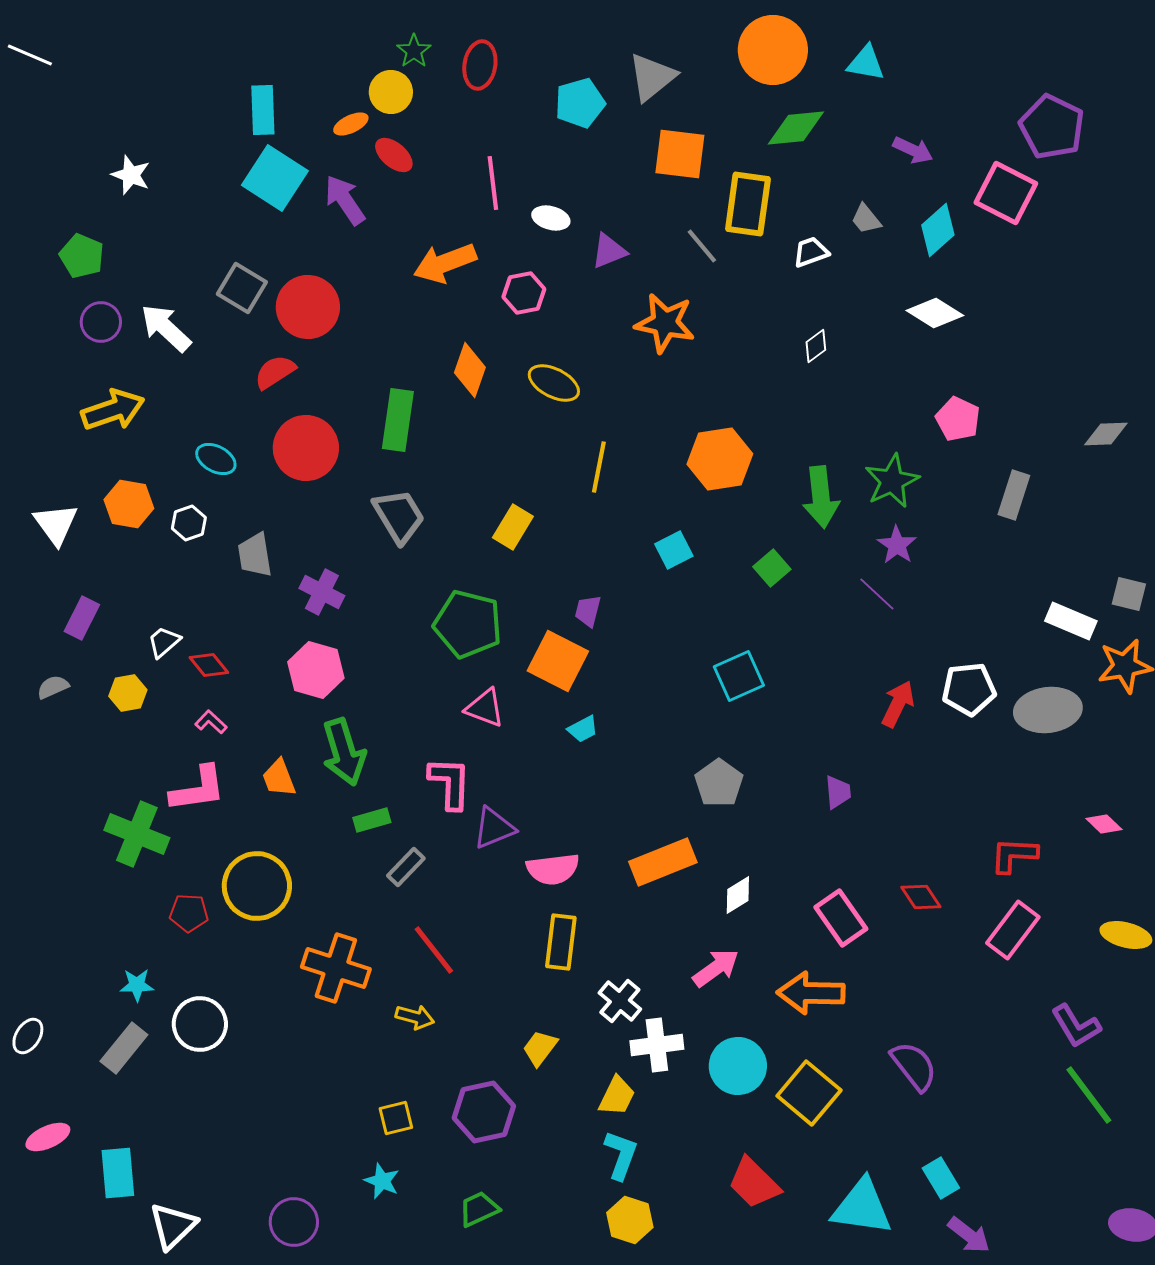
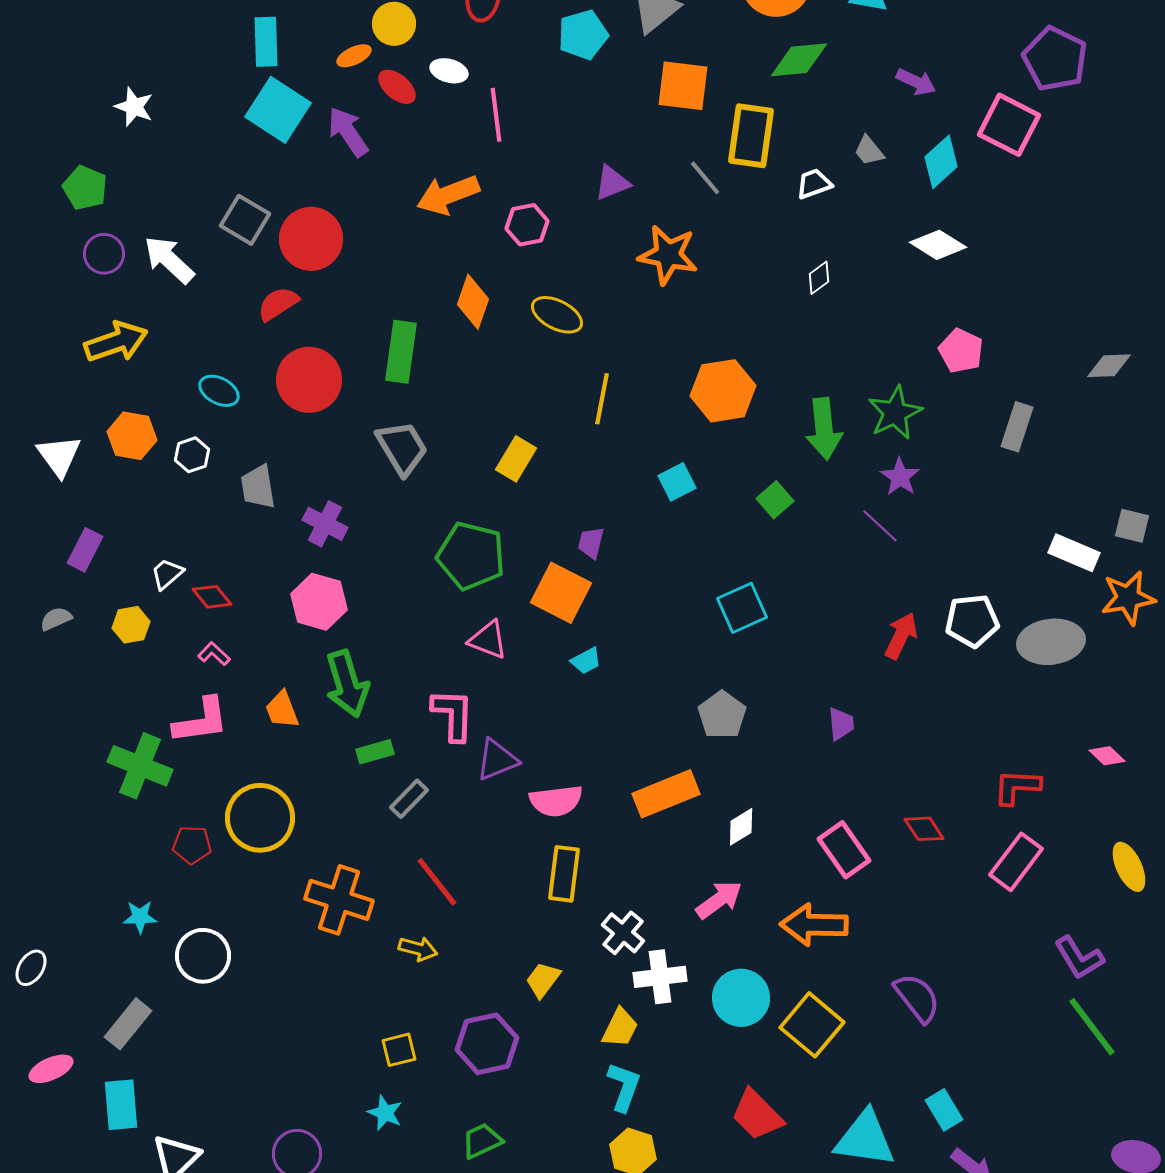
white ellipse: (551, 218) -> (449, 71), moved
yellow ellipse: (1126, 935) -> (1129, 867), turned 51
gray rectangle: (124, 1048) -> (128, 1024), moved

